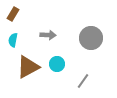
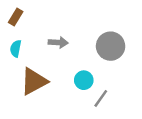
cyan circle: (57, 64) -> (84, 80), moved

